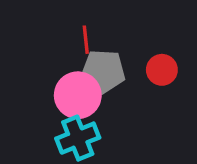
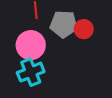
gray pentagon: (103, 71) -> (64, 24), moved

